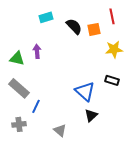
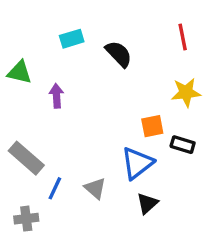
orange square: (94, 29) -> (152, 126), moved
green triangle: (17, 58) -> (20, 72), moved
blue triangle: (85, 91) -> (137, 163), turned 40
gray triangle: (60, 130) -> (95, 188), moved

